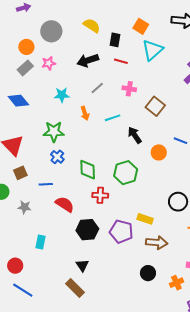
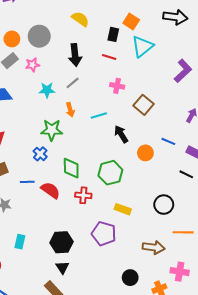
gray circle: (51, 31) -> (39, 36), moved
black rectangle: (115, 40) -> (113, 34), moved
black arrow: (88, 60) -> (75, 55), turned -80
pink star: (49, 63) -> (33, 65), moved
gray line: (97, 88) -> (73, 83), moved
green star: (54, 132) -> (52, 130), moved
red semicircle: (65, 204) -> (50, 190), moved
yellow rectangle: (145, 219) -> (123, 209), moved
black hexagon: (87, 230) -> (61, 242), moved
brown arrow: (157, 243) -> (154, 247), moved

